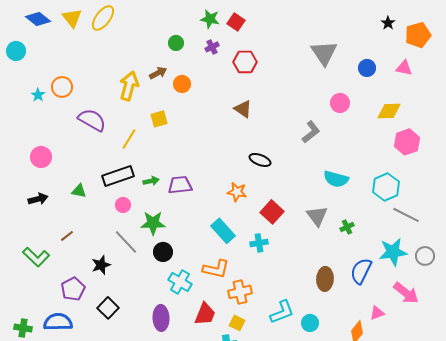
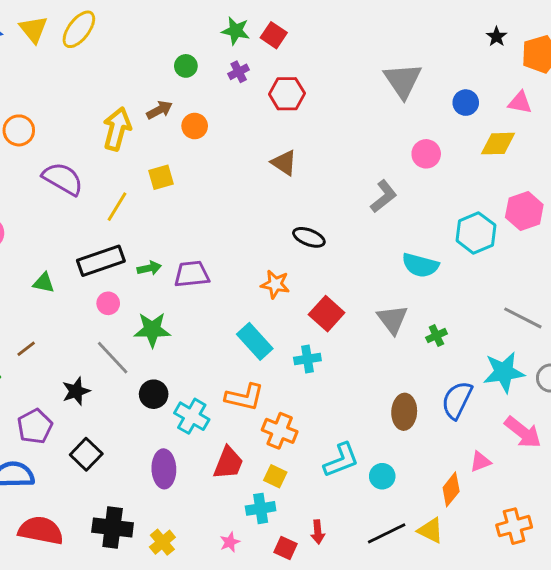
yellow diamond: (389, 111) -> (498, 144), moved
cyan hexagon: (386, 187) -> (476, 233), moved
black circle: (163, 252) -> (154, 394), moved
orange cross: (240, 292) -> (280, 431), turned 35

